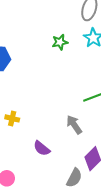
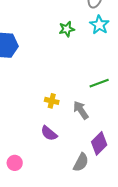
yellow cross: (12, 118) -> (52, 101), moved

